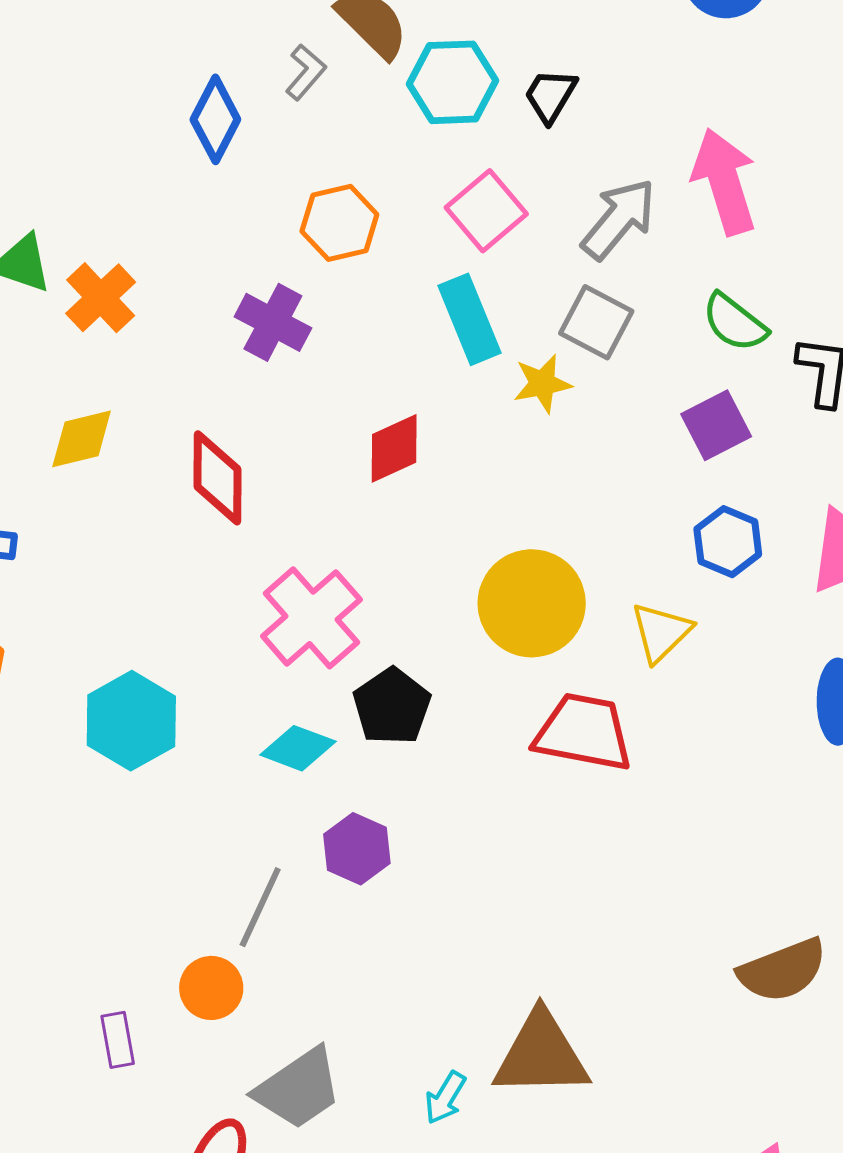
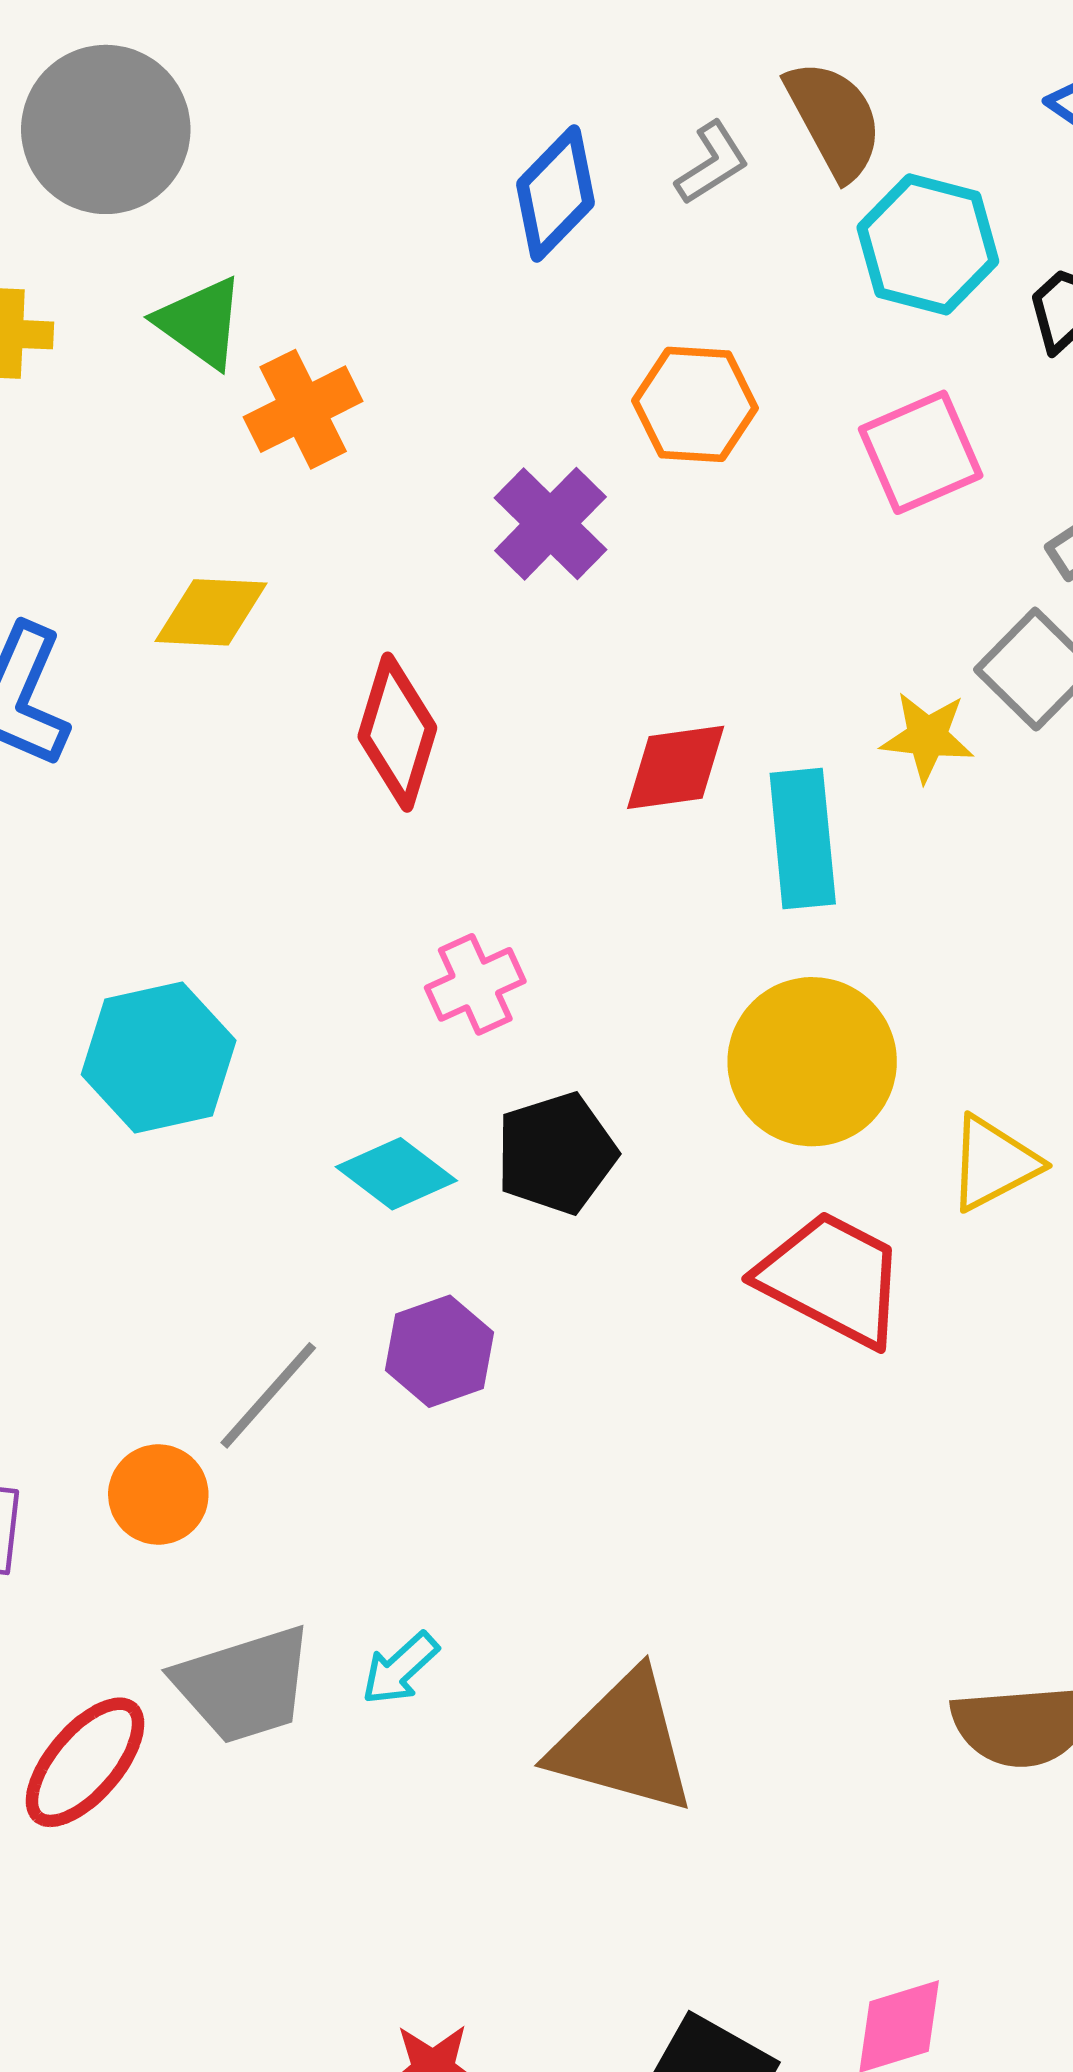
cyan rectangle: (469, 319) -> (803, 839), moved
pink cross: (311, 618) -> (475, 984), size x0.6
cyan arrow: (445, 1098) -> (400, 1668), moved

